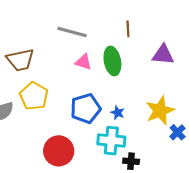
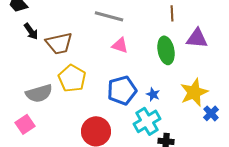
brown line: (128, 29) -> (172, 13), moved
green ellipse: (112, 61) -> (166, 50), moved
cyan cross: (111, 141) -> (147, 121), turned -36

